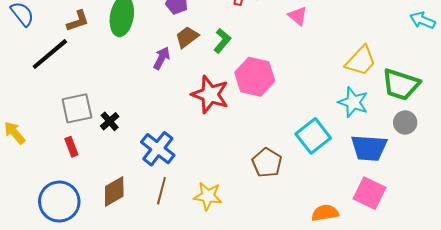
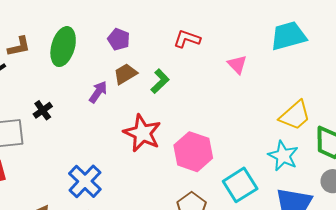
pink hexagon: (255, 77) -> (193, 152), moved
black cross: (110, 121) -> (43, 110), moved

